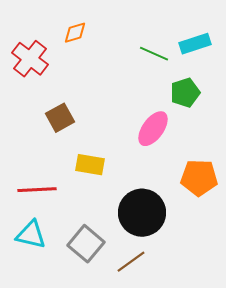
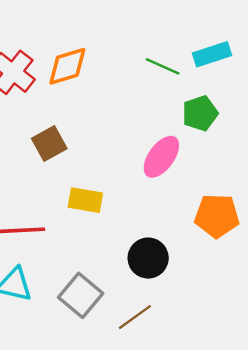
orange diamond: (75, 33) -> (67, 66), moved, size x1.5
black circle: (142, 213) -> (148, 258), size x0.7

